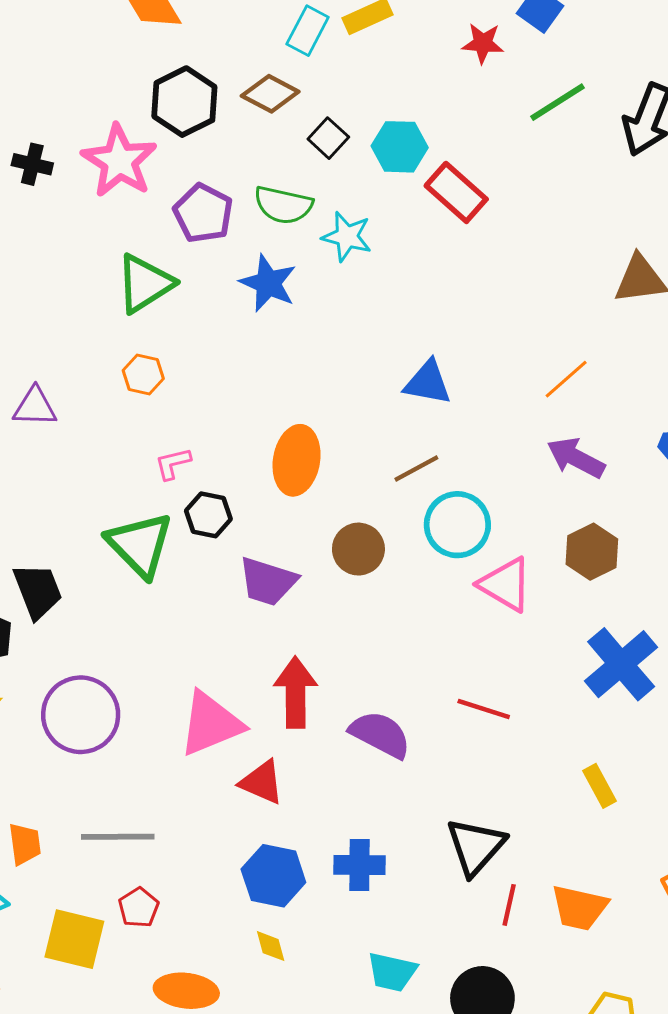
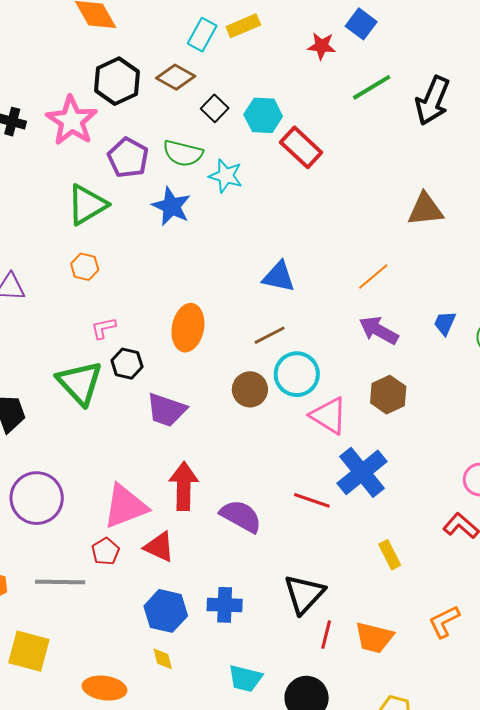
brown circle: (358, 549) -> (250, 389), moved
blue cross: (621, 664) -> (362, 472), moved
red pentagon: (139, 908) -> (106, 551), moved

